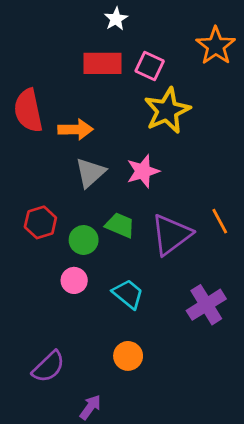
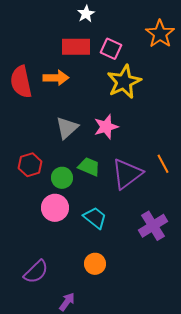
orange arrow: (75, 129) -> (56, 78), moved
pink circle: (74, 280) -> (55, 208), size x1.4

